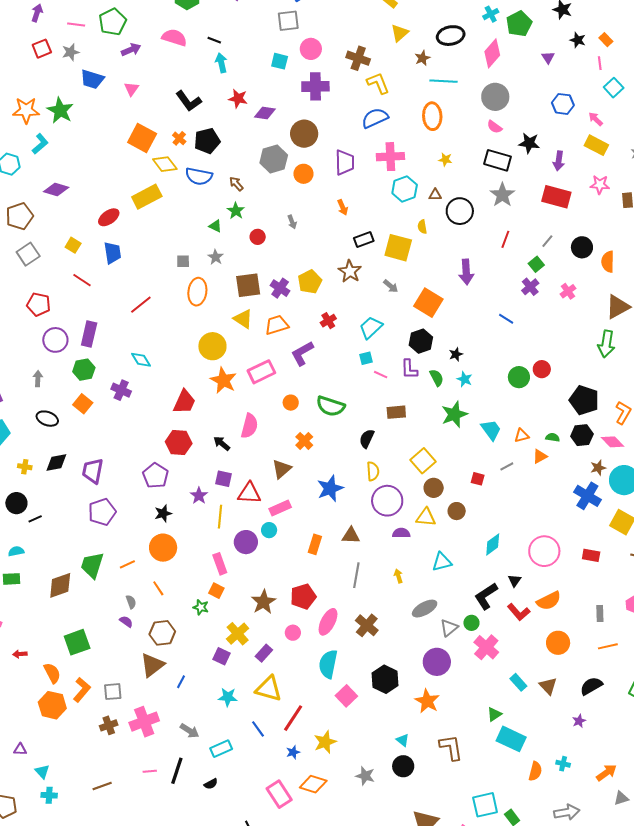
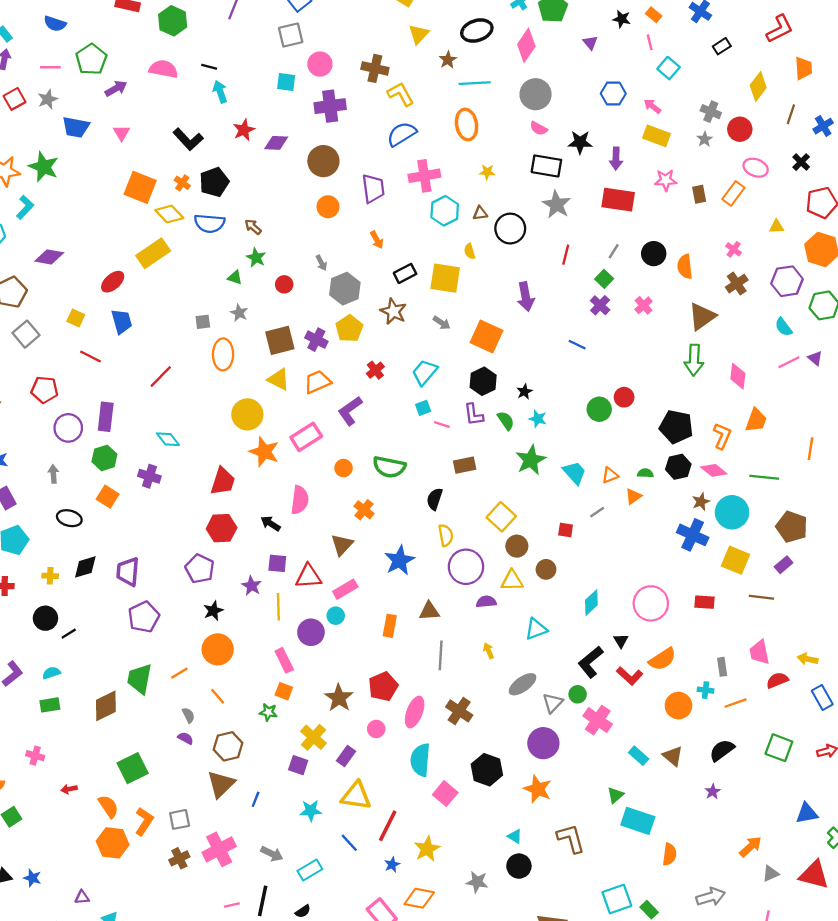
red star: (238, 99) -> (244, 130), turned -30
gray hexagon: (274, 159) -> (345, 289), moved
cyan cross: (563, 764) -> (706, 690), moved

